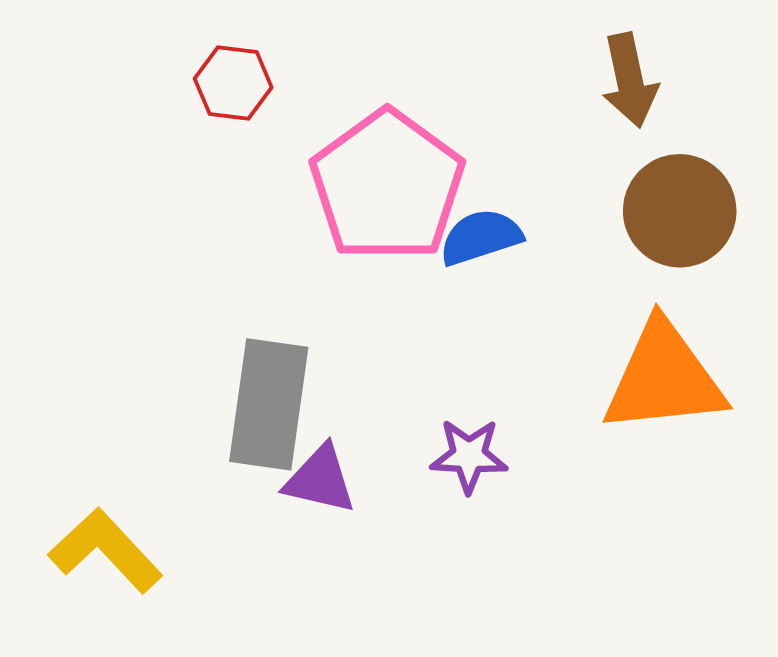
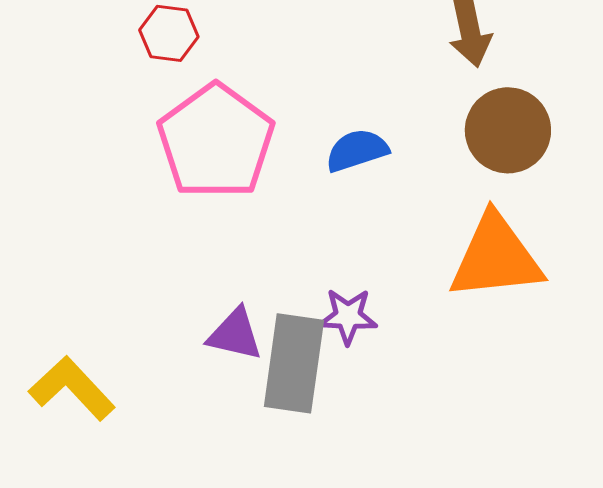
pink pentagon: (387, 186) -> (216, 141), moved
gray rectangle: (269, 404) -> (294, 363), moved

